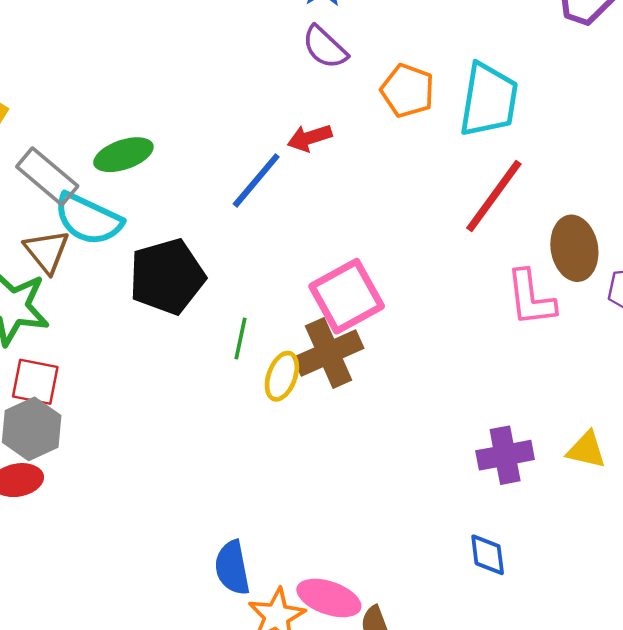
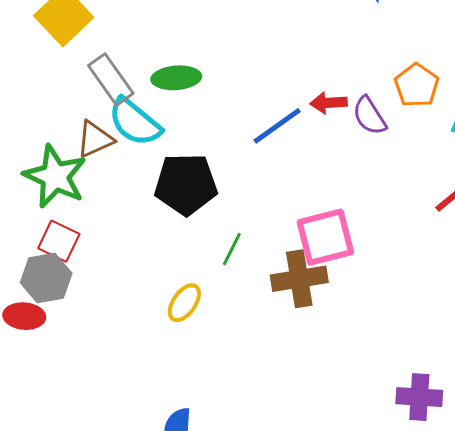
purple semicircle: (325, 47) -> (369, 116), moved
brown triangle: (47, 251) -> (95, 139), turned 30
yellow ellipse: (282, 376) -> (184, 303), moved

